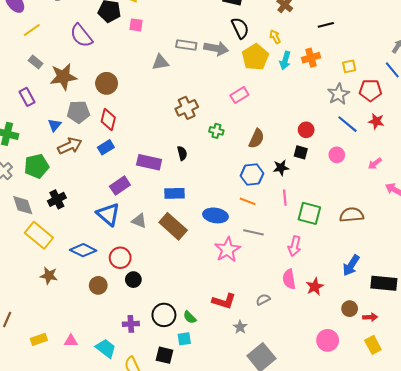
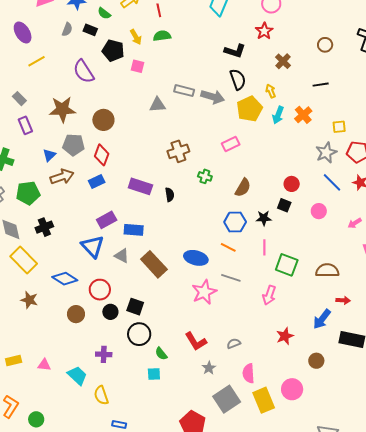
orange cross: (311, 58) -> (303, 115), turned -30
gray rectangle: (36, 62) -> (19, 99), moved
purple rectangle: (149, 162) -> (140, 186), moved
blue rectangle: (174, 193) -> (134, 230), moved
pink semicircle: (289, 279) -> (249, 373), moved
red L-shape: (224, 301) -> (196, 341), turned 35
black circle: (164, 315) -> (139, 334), moved
red arrow: (370, 317) -> (343, 300), moved
yellow rectangle: (373, 345) -> (264, 400), moved, size x1.4
black square: (165, 355) -> (135, 307), moved

